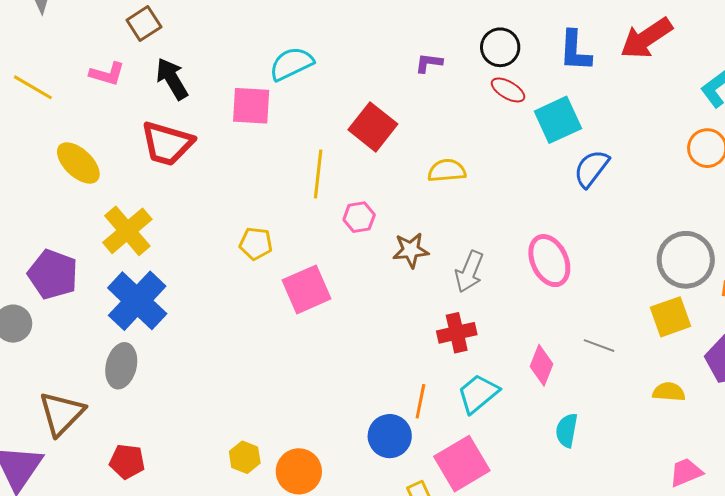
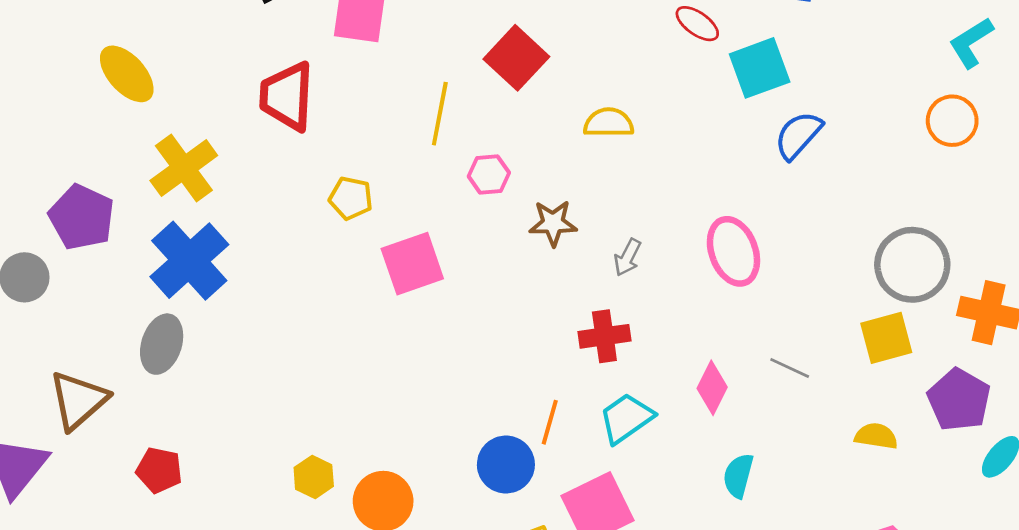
red trapezoid: (167, 144) -> (287, 96), moved, turned 72
gray arrow: (469, 272) -> (627, 257), size x0.7

